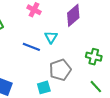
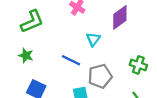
blue line: (31, 47) -> (71, 60), moved

